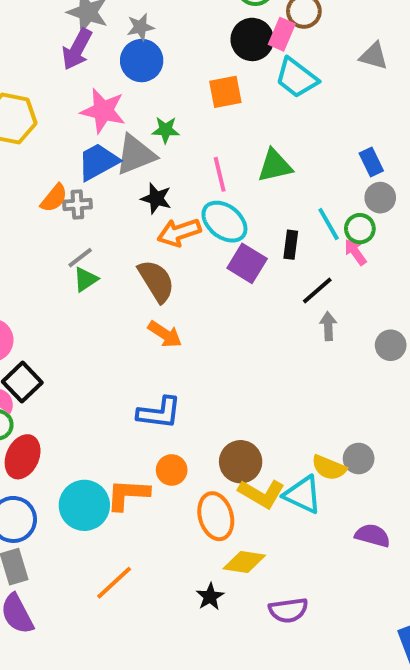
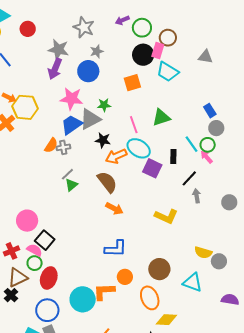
gray star: (140, 27) -> (97, 51), moved
yellow semicircle: (329, 468) -> (203, 253), moved
yellow L-shape: (261, 494) -> (166, 216), moved

